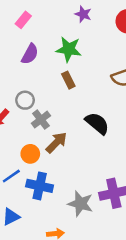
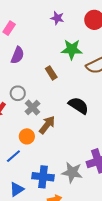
green star: (69, 49) -> (72, 49), moved
blue cross: (40, 186) -> (43, 177), moved

